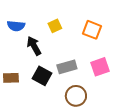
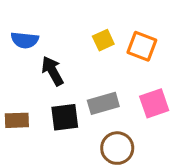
yellow square: (55, 26) -> (103, 40), moved
black square: (42, 76) -> (65, 117), turned -36

